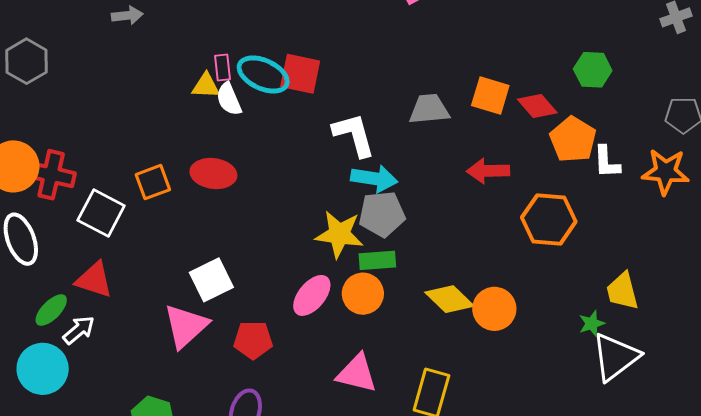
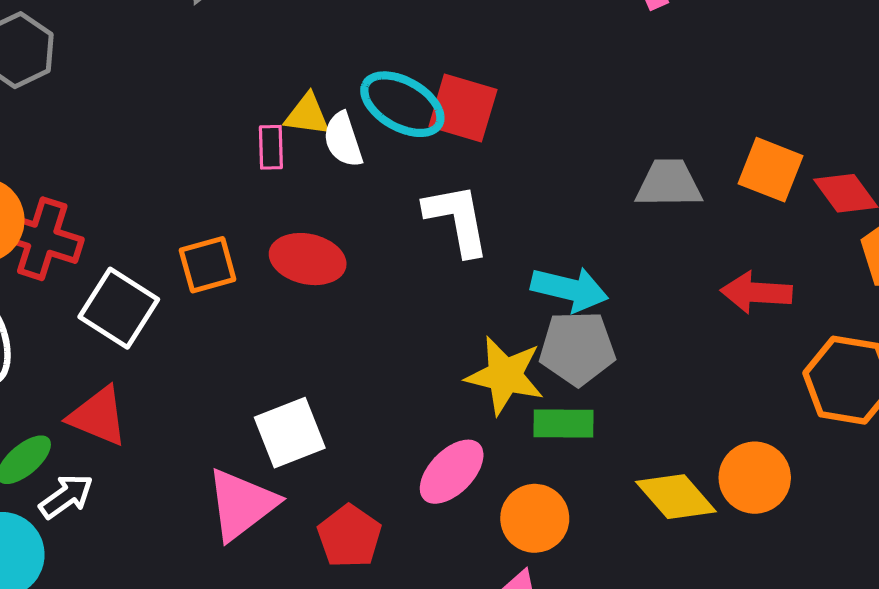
pink rectangle: (222, 68) -> (271, 147), moved
white L-shape: (354, 135) -> (457, 219), moved
orange circle: (363, 294) -> (535, 518), moved
orange circle: (494, 309) -> (755, 478), moved
red pentagon: (253, 340) -> (349, 536), turned 30

